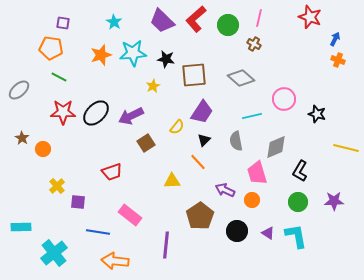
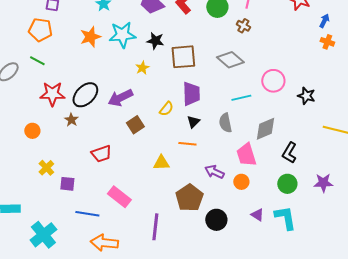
green line: (59, 77) -> (37, 61), moved
purple trapezoid: (202, 112) -> (191, 94), turned -35
brown star: (22, 138) -> (71, 120), moved
orange line: (198, 162) -> (187, 144), turned -42
black circle: (237, 231) -> (216, 220), moved

